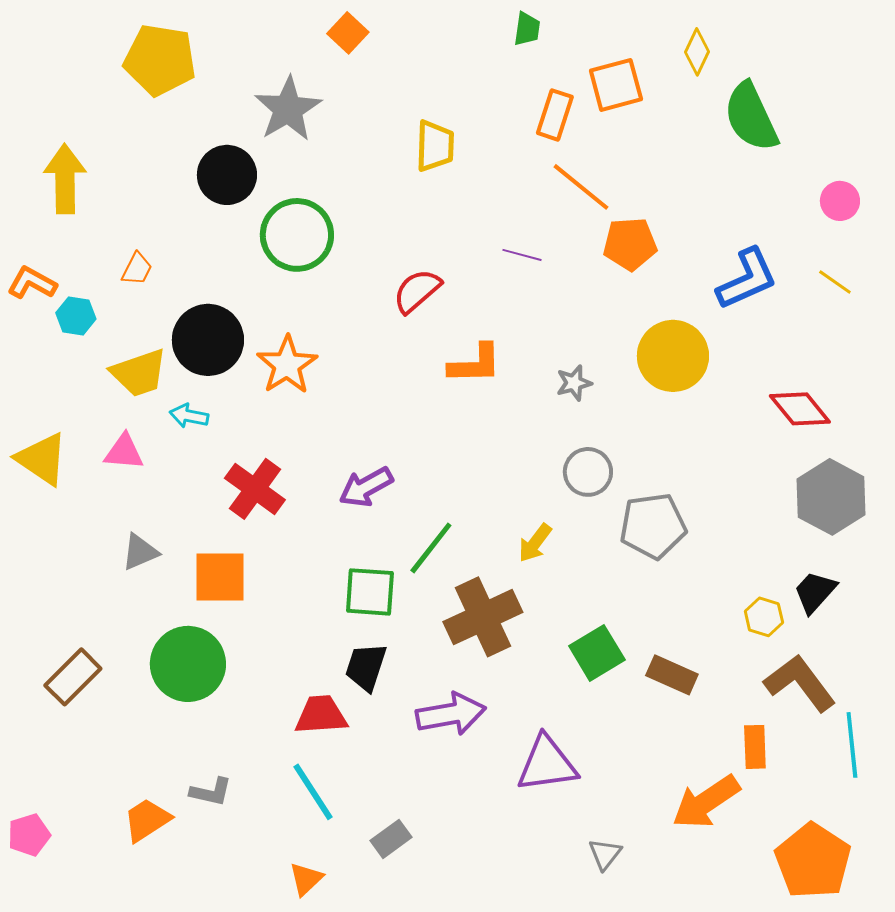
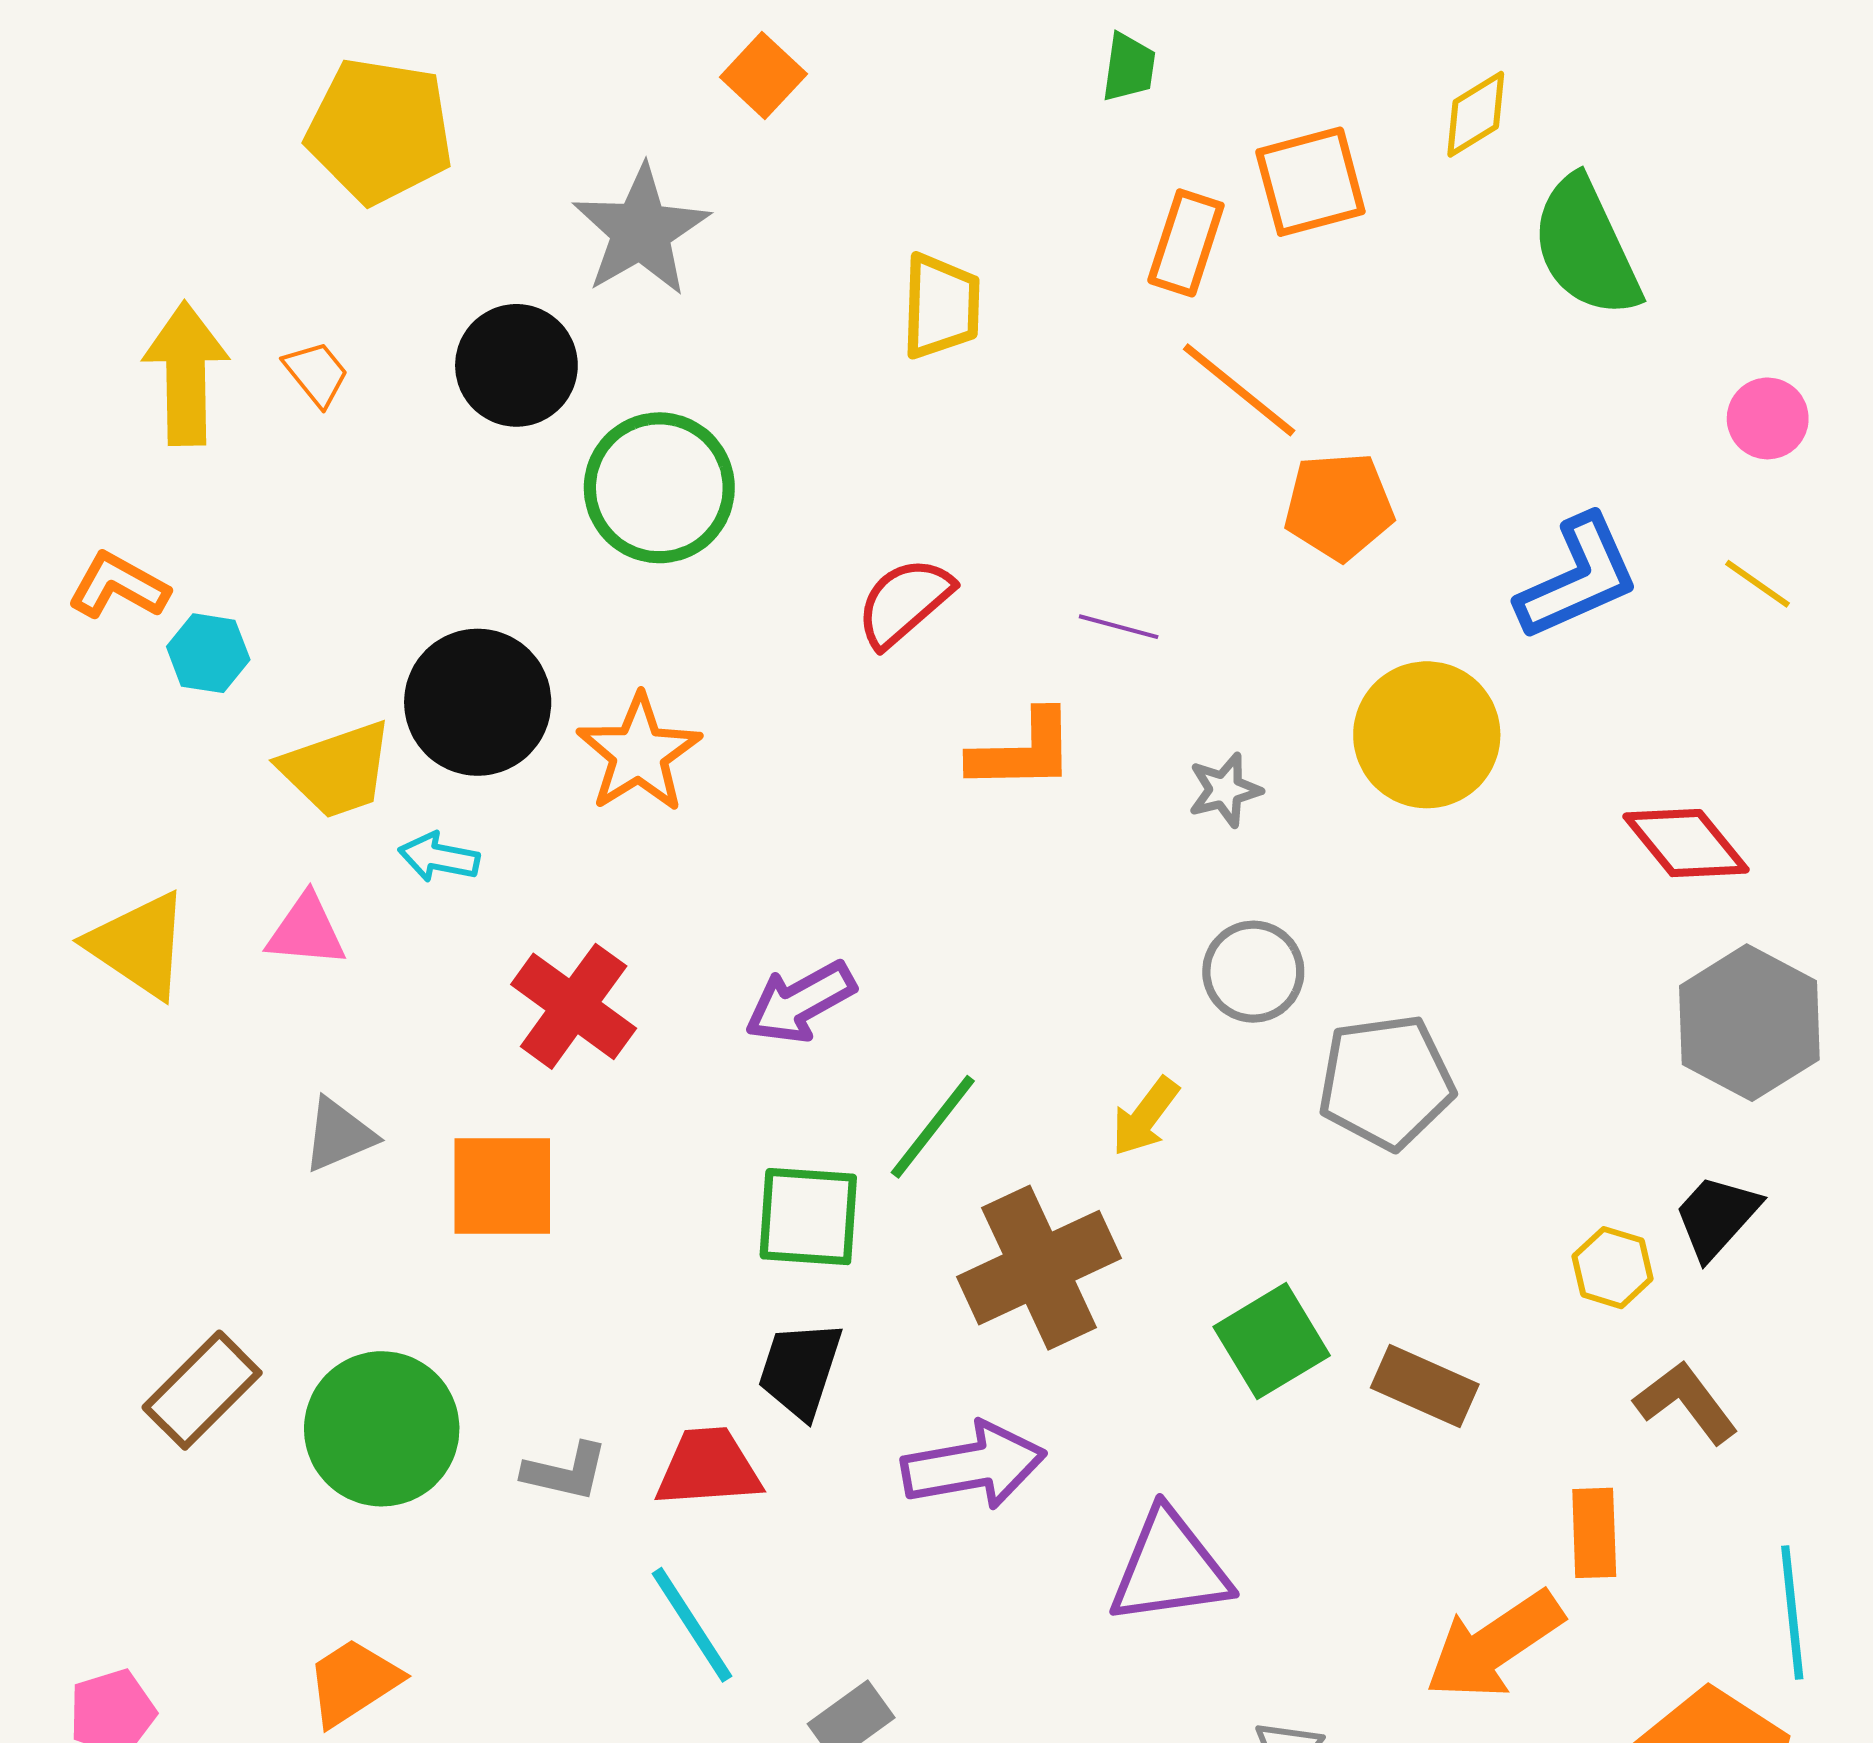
yellow diamond: (697, 52) -> (1476, 114), turned 33
purple line: (522, 255) -> (1119, 627), moved
orange trapezoid: (137, 269) -> (316, 374), moved, turned -66
green circle: (188, 664) -> (382, 1429), moved
brown L-shape: (800, 683) -> (1686, 1402), size x0.7
cyan line: (852, 745) -> (1792, 1613), moved
gray L-shape: (211, 792) -> (565, 1472), moved

